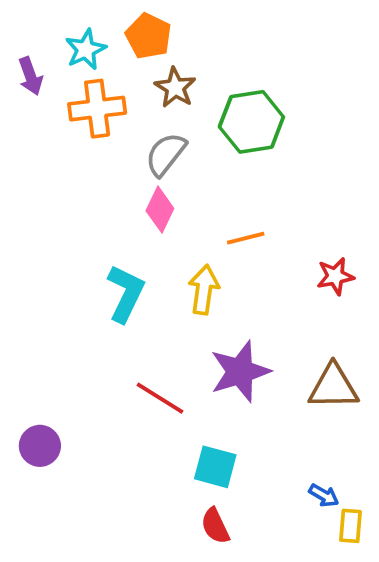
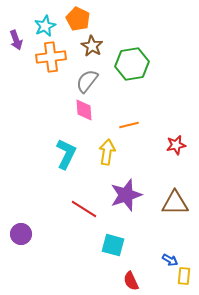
pink diamond: (160, 210) -> (84, 110), turned -30
red semicircle: (215, 526) -> (131, 281), moved

